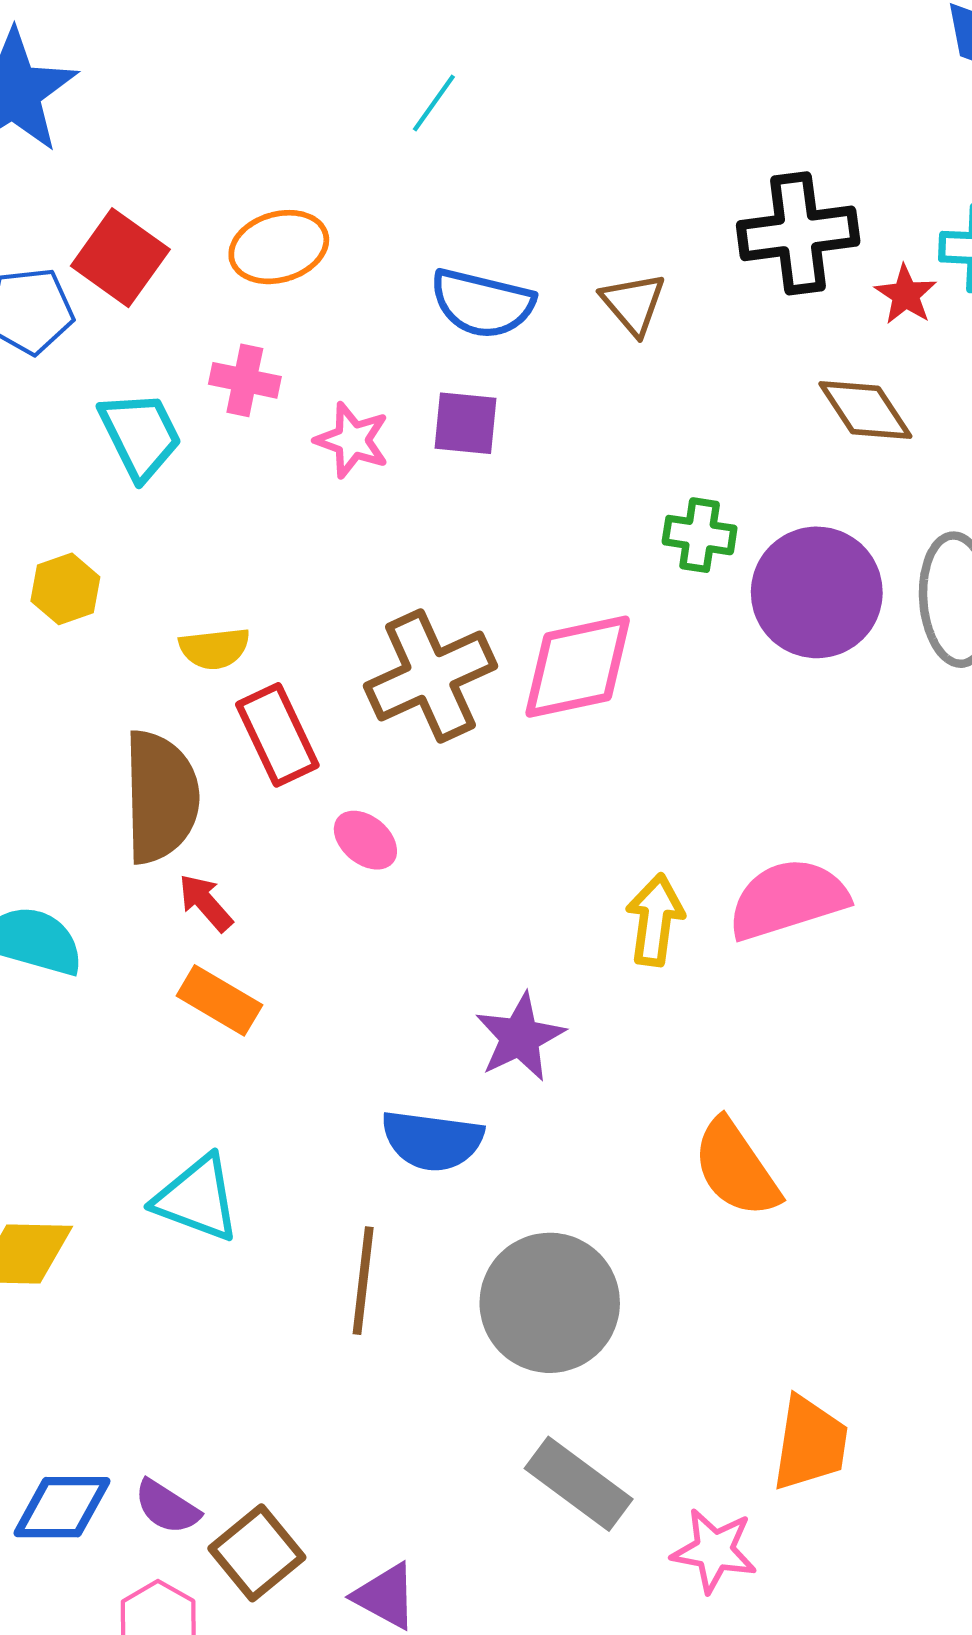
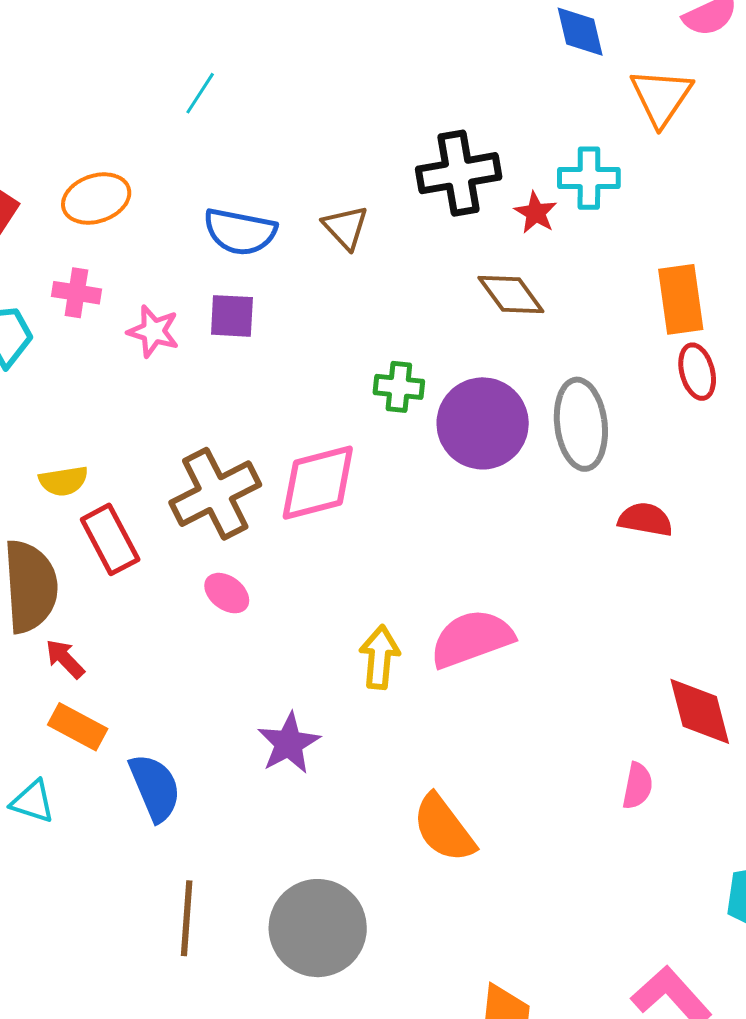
pink ellipse: (365, 840) -> (227, 593), moved
blue semicircle: (432, 1140) -> (155, 788), moved, turned -118
cyan triangle: (197, 1199) -> (33, 802), moved, size x0.7

